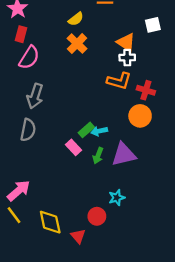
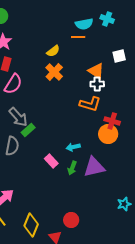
red cross: (146, 90) -> (112, 121), moved
gray arrow: (35, 96) -> (18, 117), turned -60
green rectangle: (86, 130) -> (28, 130), moved
cyan star: (117, 198) -> (124, 204), moved
yellow diamond: (50, 222) -> (31, 225), turned 35

